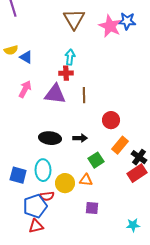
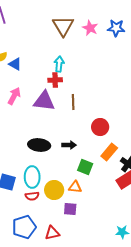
pink star: (110, 26) -> (90, 28), moved, size x0.7
green square: (96, 160) -> (85, 167), turned -35
red semicircle: (47, 196) -> (32, 196), moved
blue pentagon: (35, 206) -> (24, 227), moved
purple square: (92, 208) -> (70, 209), moved
red triangle: (36, 226) -> (52, 233), moved

